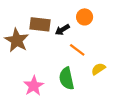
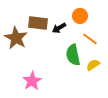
orange line: (77, 50) -> (90, 39), moved
green semicircle: (67, 78) -> (73, 55), moved

